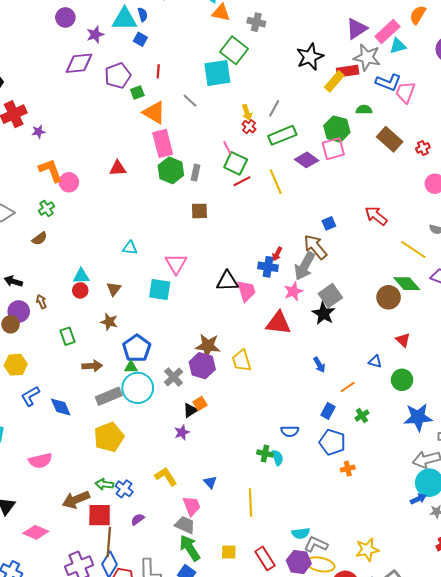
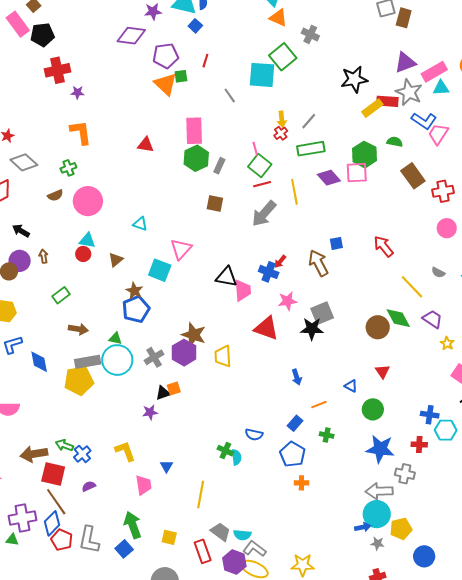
orange triangle: (154, 113) -> (166, 84), moved
red cross: (423, 148) -> (443, 191), size x1.5
pink circle: (69, 182) -> (88, 201), moved, size x1.5
gray arrow: (305, 266) -> (264, 214), moved
black star: (324, 313) -> (312, 329), turned 30
brown star: (109, 322) -> (134, 291), moved
green rectangle: (67, 336) -> (61, 295), turned 60
blue pentagon: (137, 348) -> (136, 309), moved
green cross: (362, 415) -> (327, 435), turned 32
yellow pentagon: (109, 437) -> (79, 381), moved
gray trapezoid: (185, 525) -> (221, 532), moved
brown line: (109, 542) -> (56, 502), turned -52

